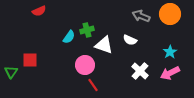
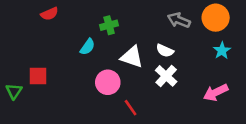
green cross: (87, 30) -> (109, 25), moved
cyan star: (170, 52) -> (222, 51), moved
white cross: (140, 71) -> (166, 76), moved
red line: (93, 85) -> (131, 108), moved

